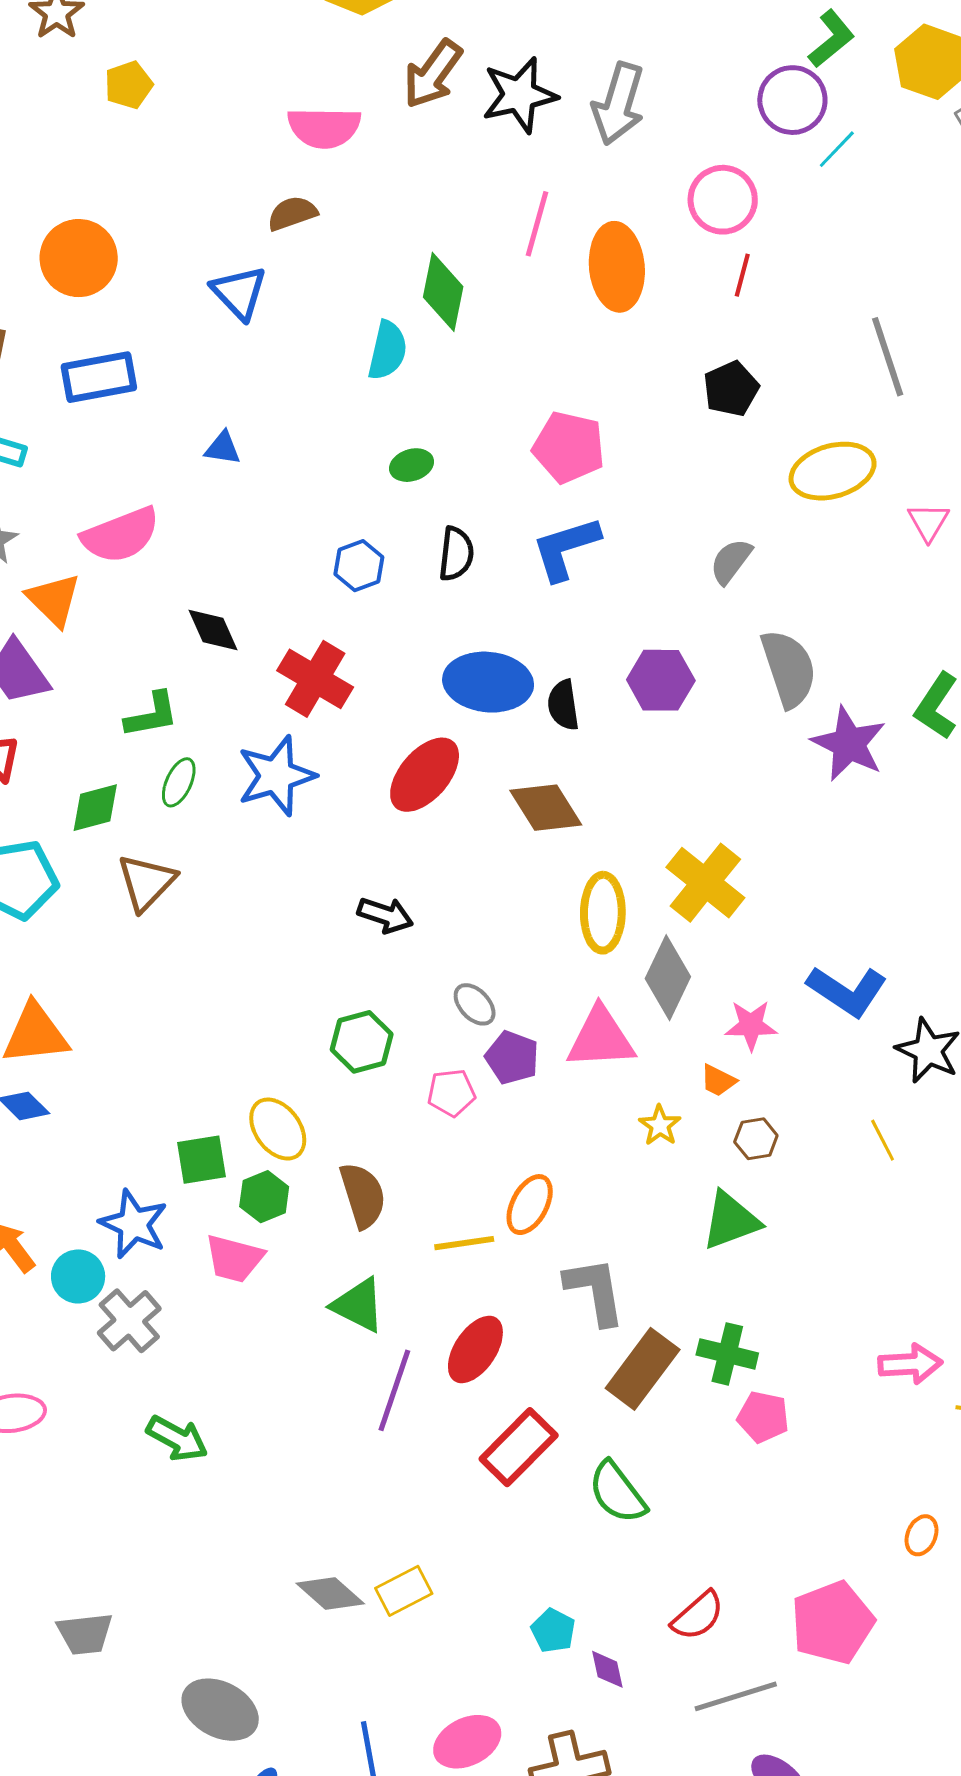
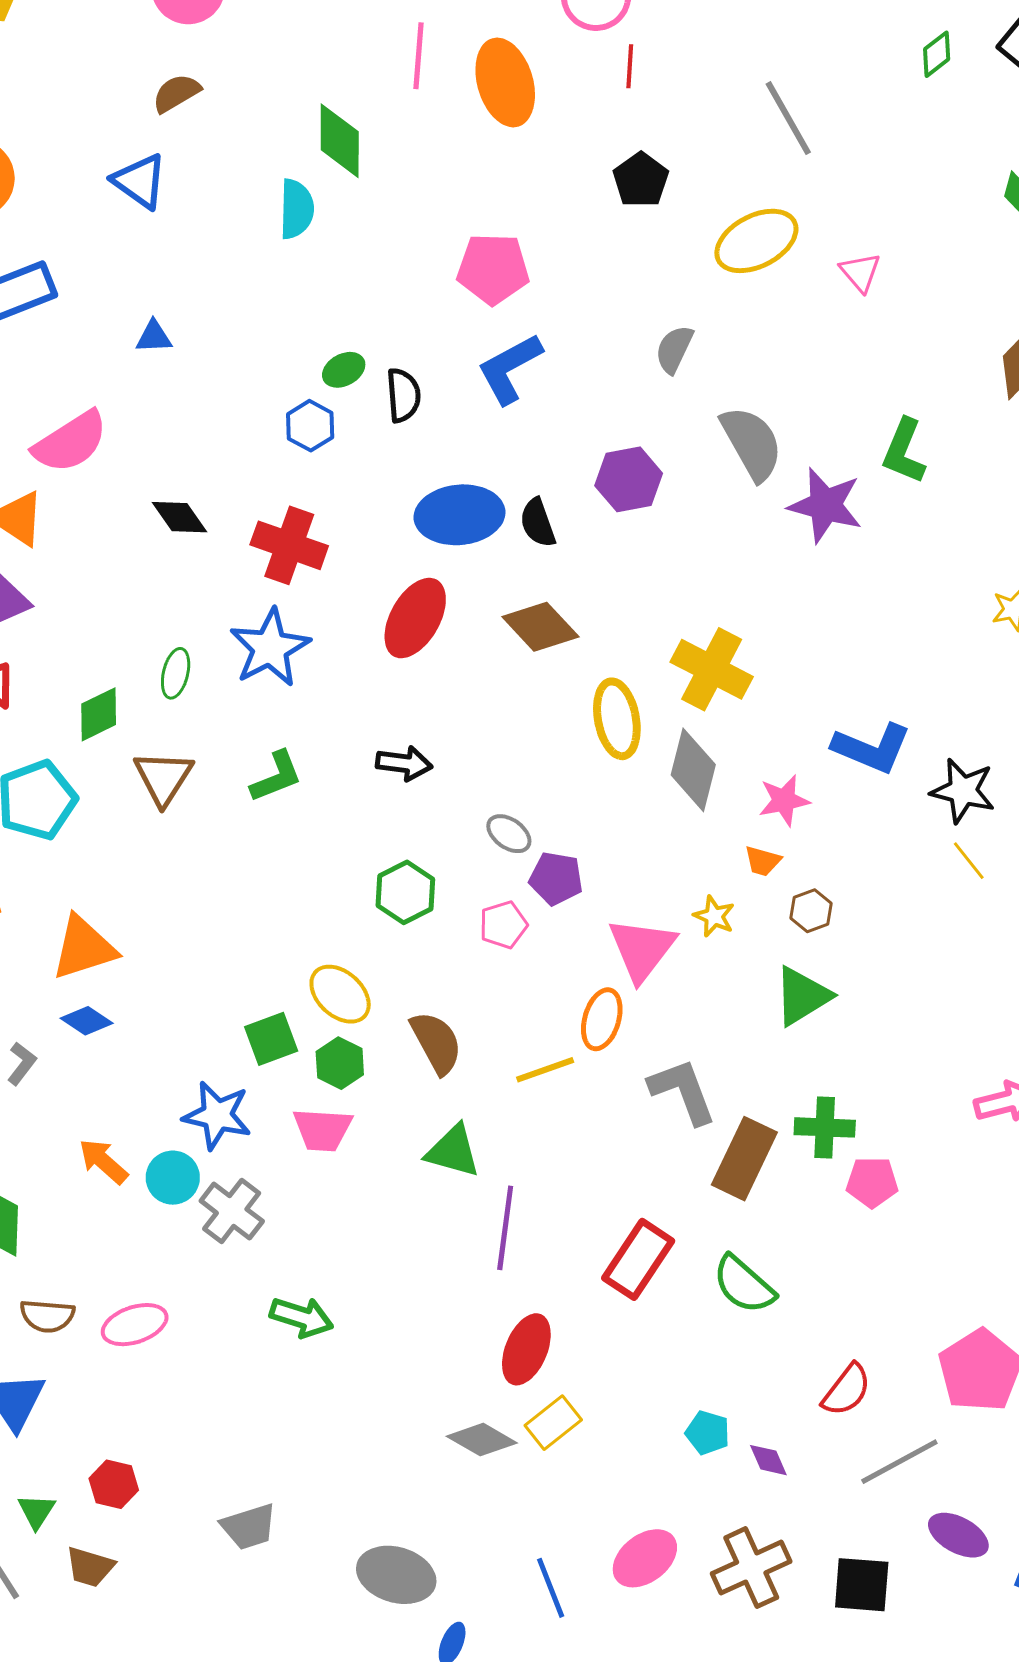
green ellipse: (412, 465) -> (344, 370), moved
green L-shape: (152, 715) -> (276, 777), moved
pink triangle: (601, 1038) -> (642, 949), moved, turned -38
yellow line: (883, 1140) -> (969, 861), moved
red ellipse: (475, 1349) -> (526, 1349), moved

